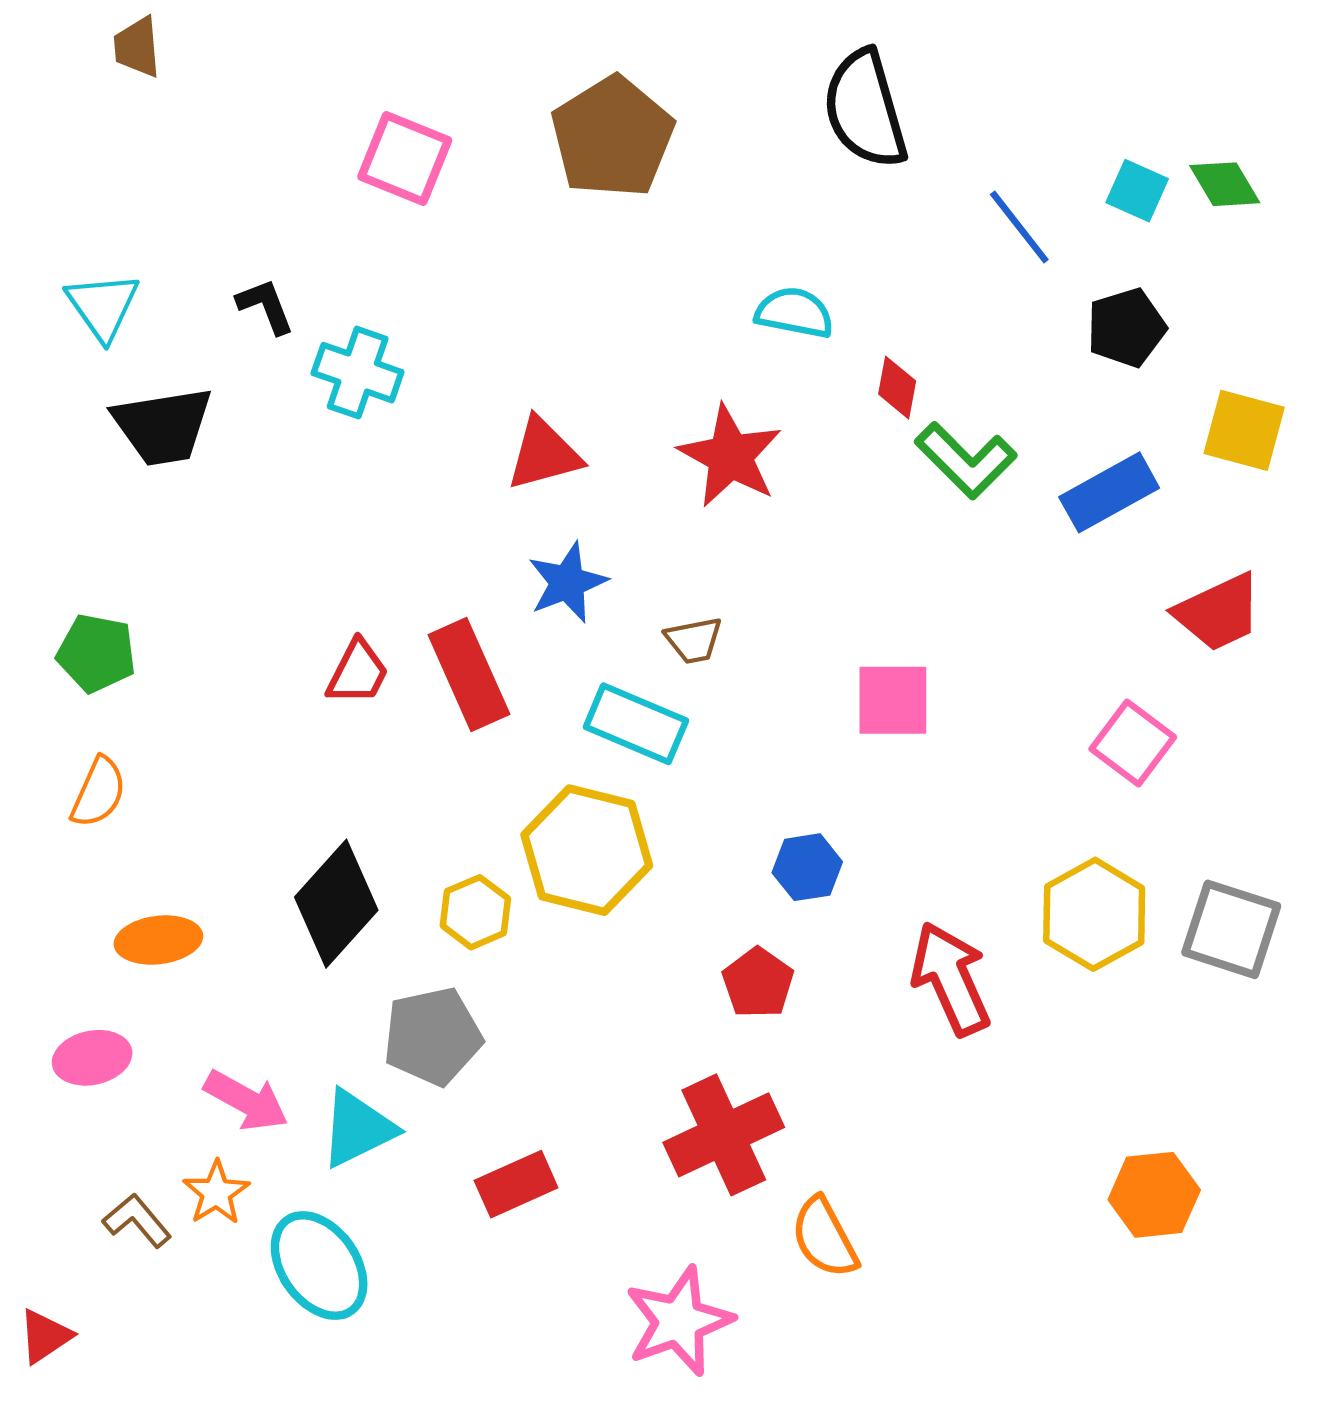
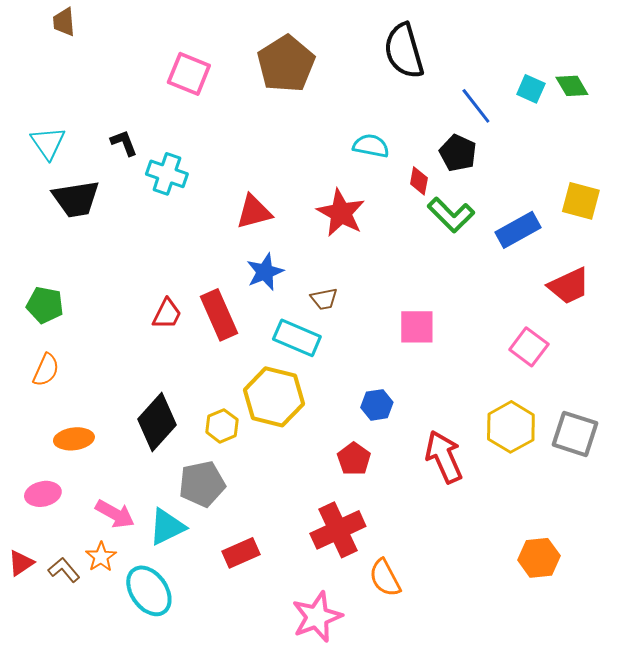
black pentagon: (1126, 328) -> (458, 153), moved, turned -30
red triangle: (45, 1336) -> (21, 563), moved

